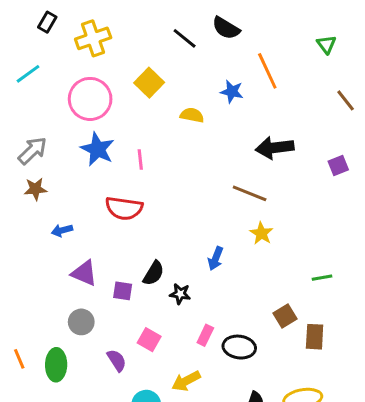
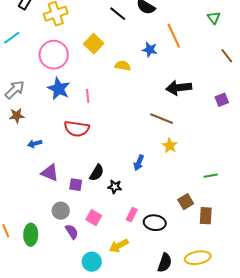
gray circle: (81, 322) -> (61, 211), moved

